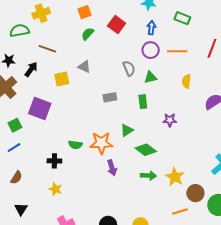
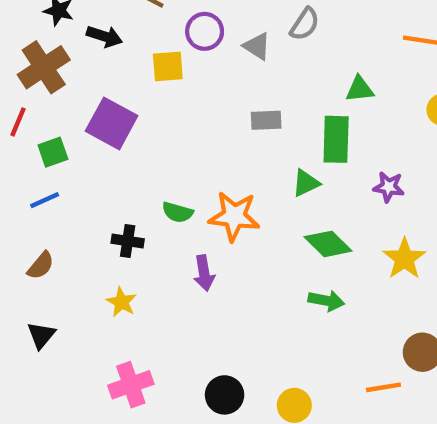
purple circle: (151, 50) -> (205, 31), moved
gray triangle: (84, 67) -> (257, 46), moved
gray semicircle: (129, 68) -> (305, 24), moved, turned 49
black arrow: (31, 69) -> (104, 36), turned 63
green rectangle: (143, 102) -> (336, 139), size x1.5
green triangle: (127, 130) -> (306, 183), moved
purple arrow: (112, 168) -> (204, 273), moved
yellow star: (175, 177) -> (404, 259), moved

